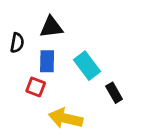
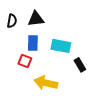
black semicircle: (17, 43) -> (12, 21), moved
cyan rectangle: (87, 66) -> (61, 46), turned -42

